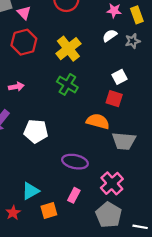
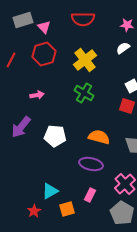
orange semicircle: (98, 121) -> (99, 137), moved

